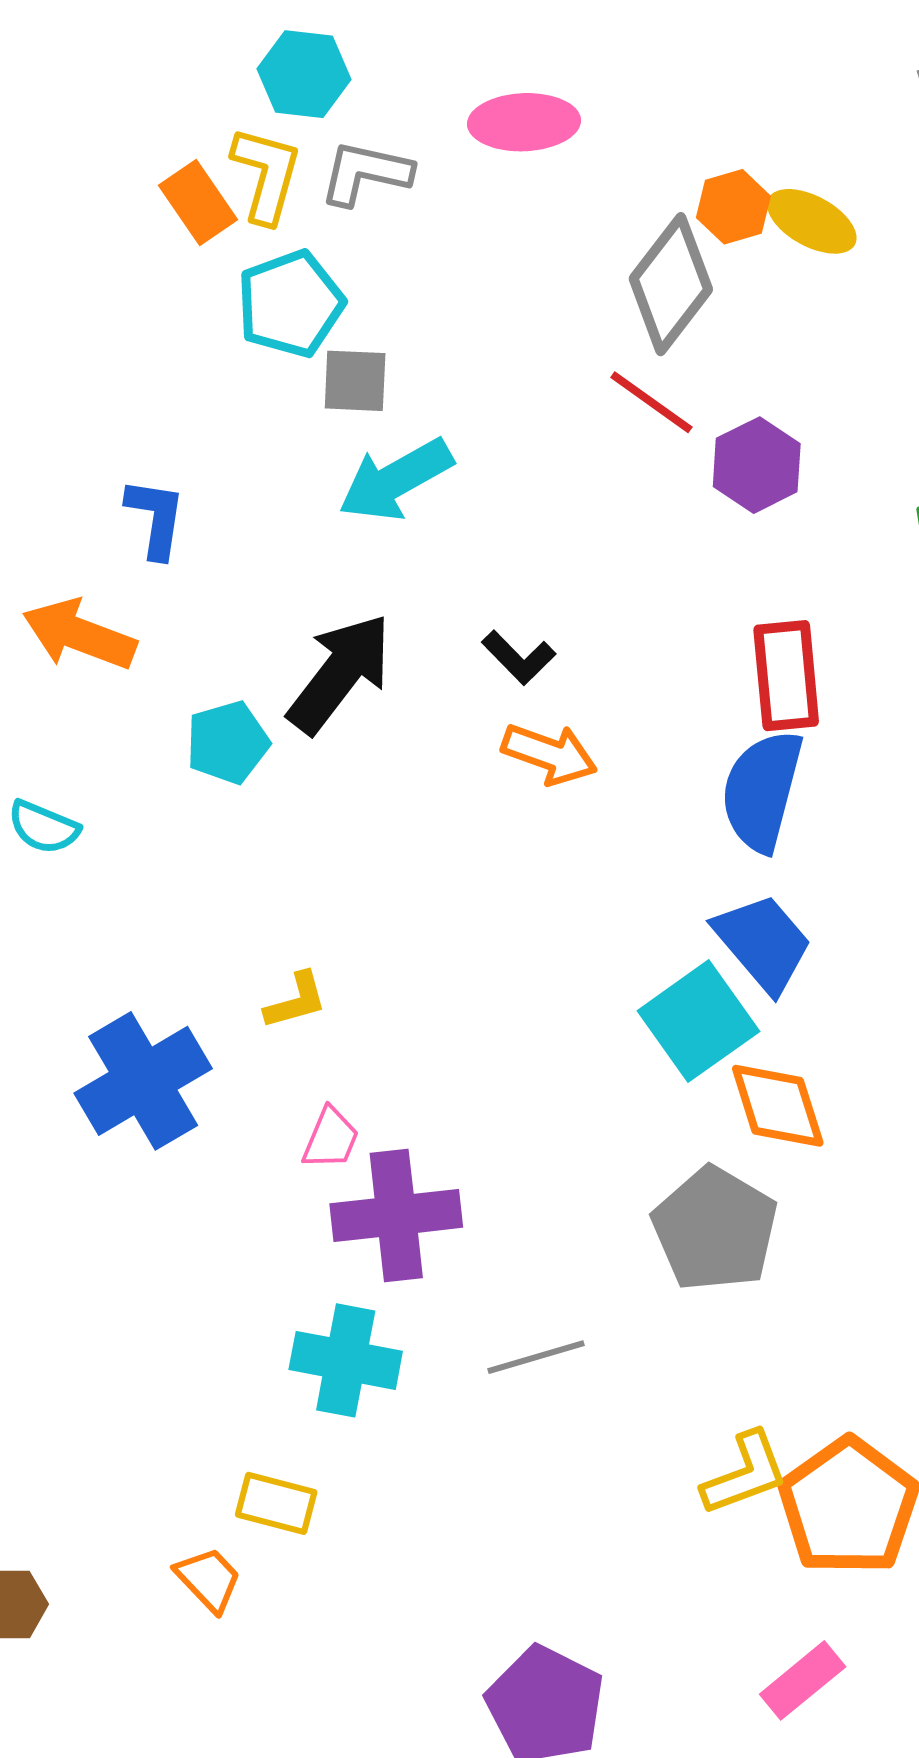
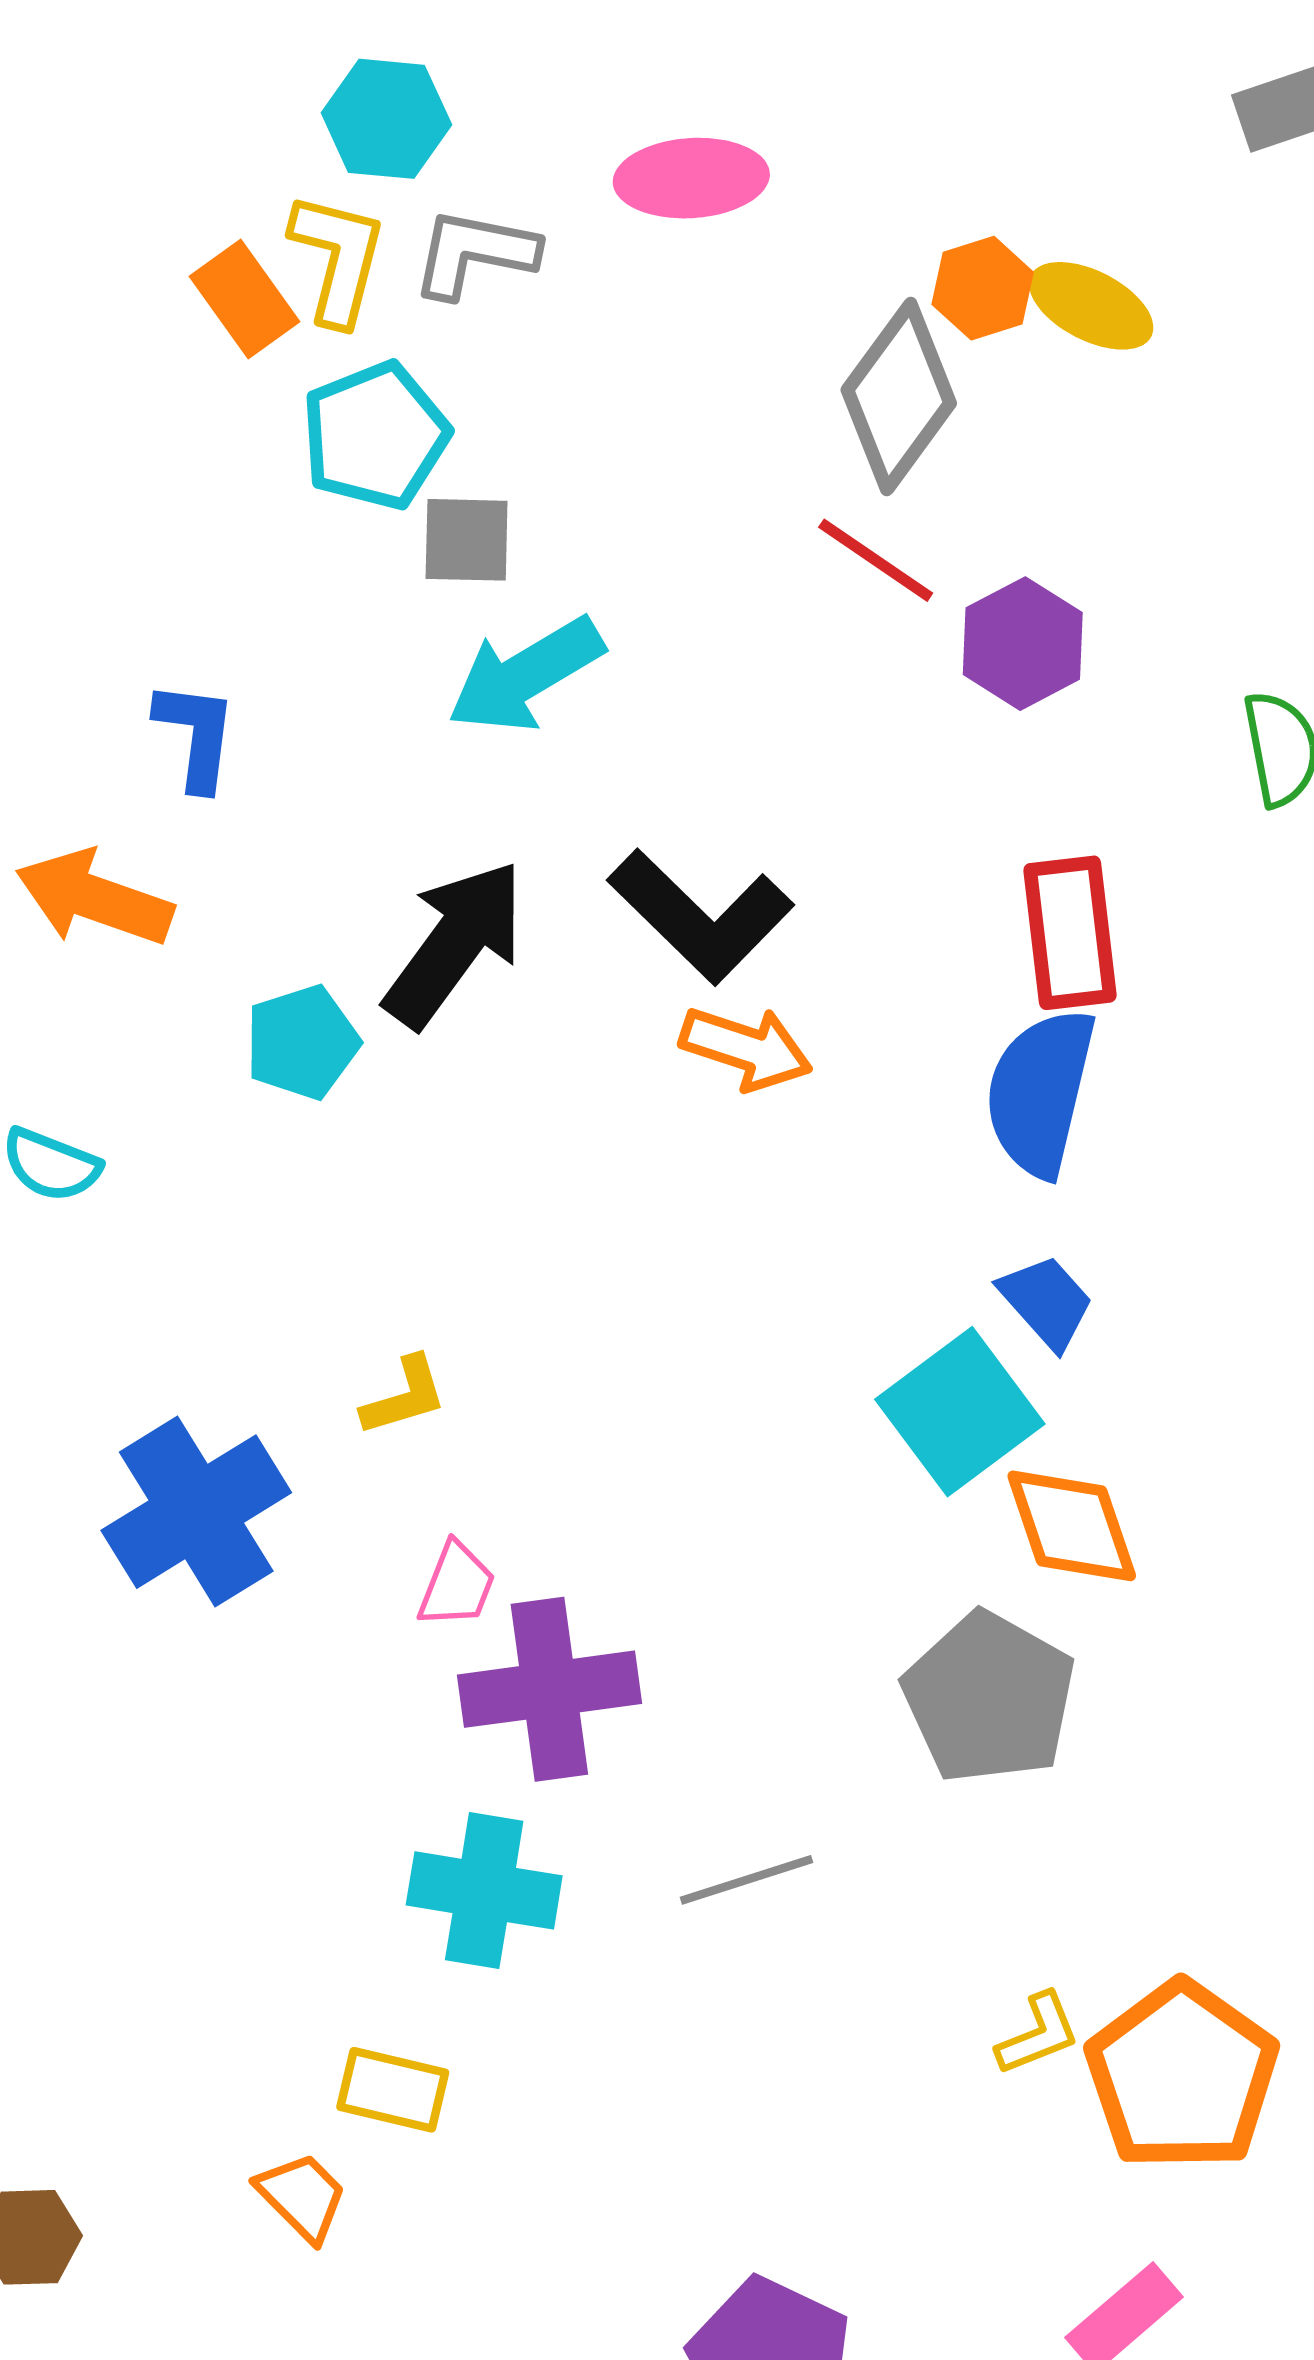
black L-shape: (519, 658) -> (701, 916), size x1.8
blue trapezoid: (763, 943) -> (1046, 1302), size x0.7
yellow L-shape: (745, 1474) -> (1038, 2034), size x0.7

